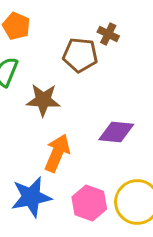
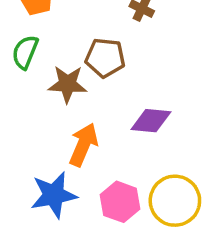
brown pentagon: (80, 55) -> (105, 58), moved

